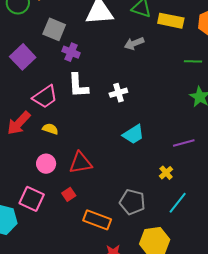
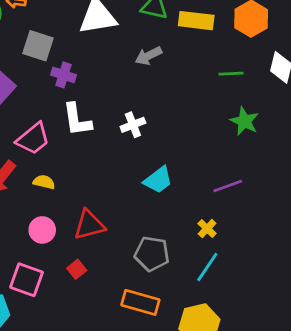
gray pentagon: (132, 202) -> (152, 254), moved
cyan line: (178, 203) -> (207, 267), moved
orange rectangle: (97, 220) -> (140, 302), moved

